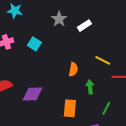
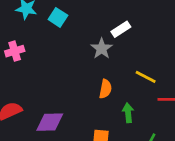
gray star: (59, 19) -> (102, 49), moved
cyan square: (34, 44) -> (58, 17), moved

